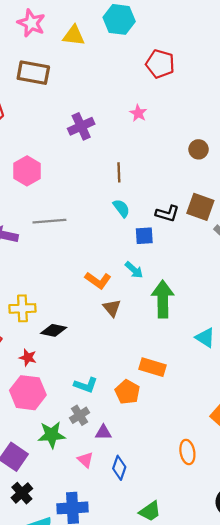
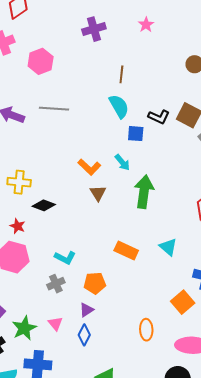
cyan semicircle: (121, 208) -> (119, 106), size x1.4
cyan triangle: (205, 338) -> (168, 247), moved
orange pentagon: (127, 392) -> (95, 283), moved, turned 30
purple triangle: (103, 433) -> (87, 310), moved, turned -42
green star: (52, 435) -> (24, 328), moved, turned -30

